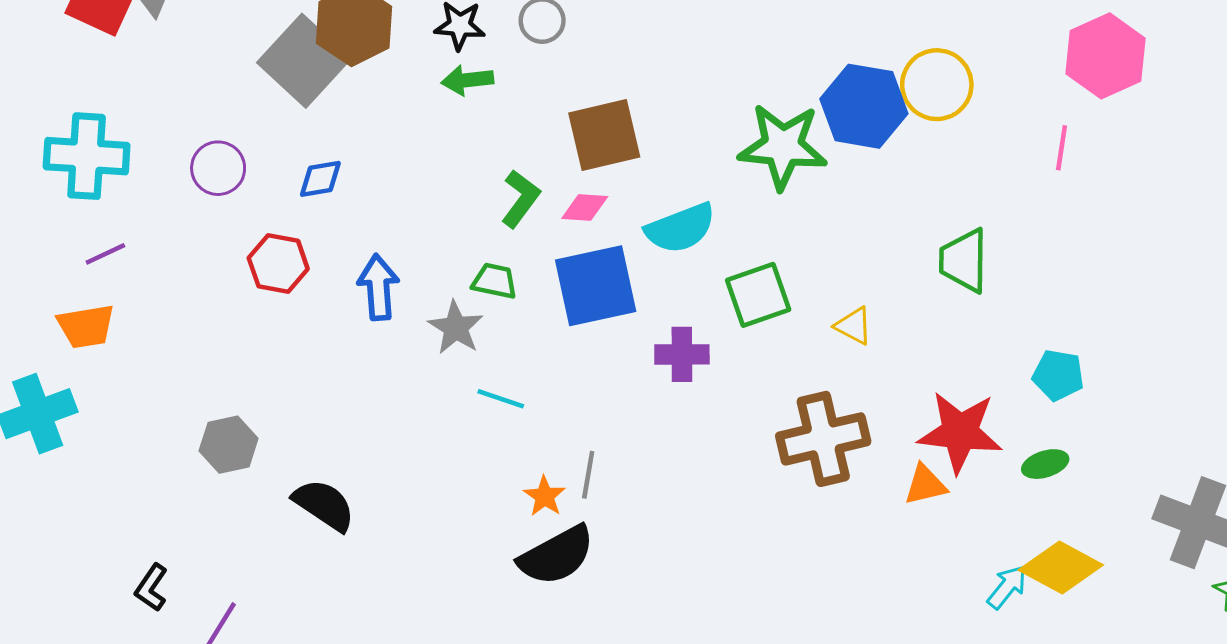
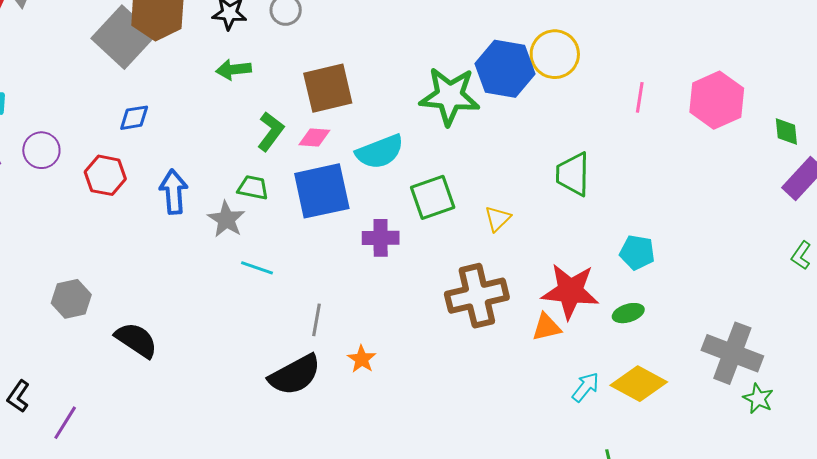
pink hexagon: (1105, 56) -> (717, 100), moved
green arrow: (467, 80) -> (234, 69), moved
purple circle: (218, 168) -> (41, 150), moved
yellow triangle: (854, 326) -> (498, 219), turned 48
orange star: (545, 496) -> (362, 359), moved
cyan arrow: (1007, 587) -> (586, 387), moved

